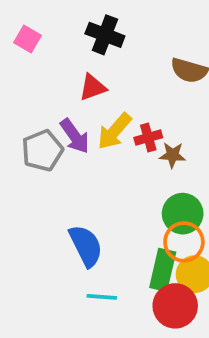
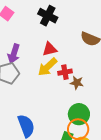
red triangle: (93, 87) -> (50, 49), moved
purple arrow: (75, 136) -> (14, 54), moved, turned 48

